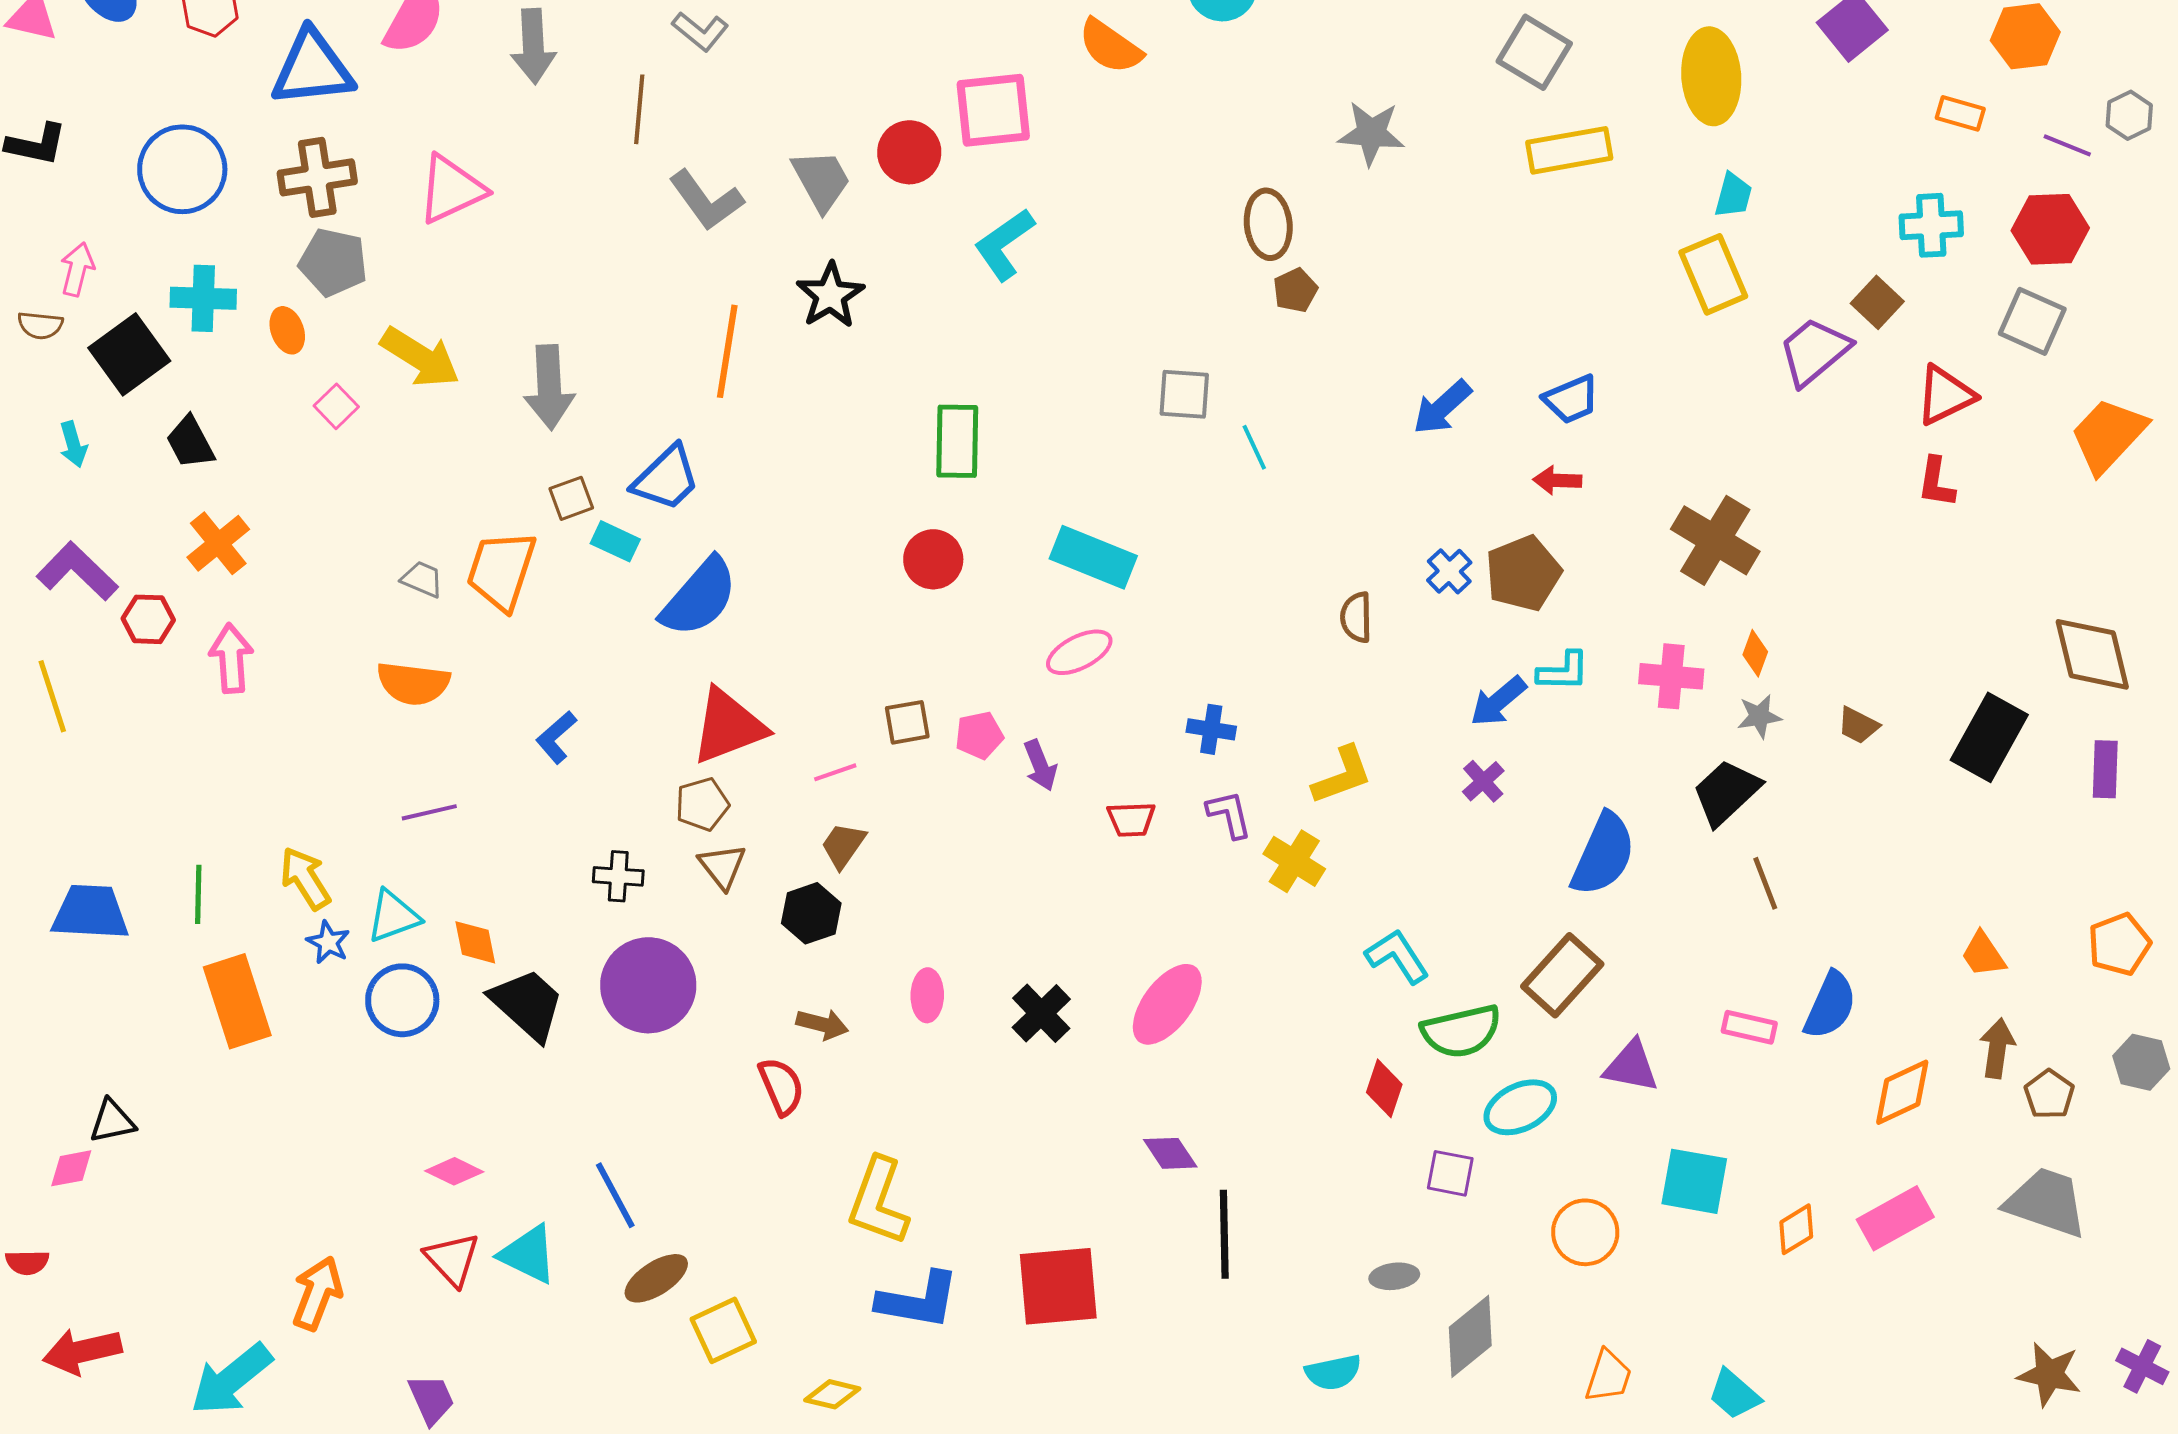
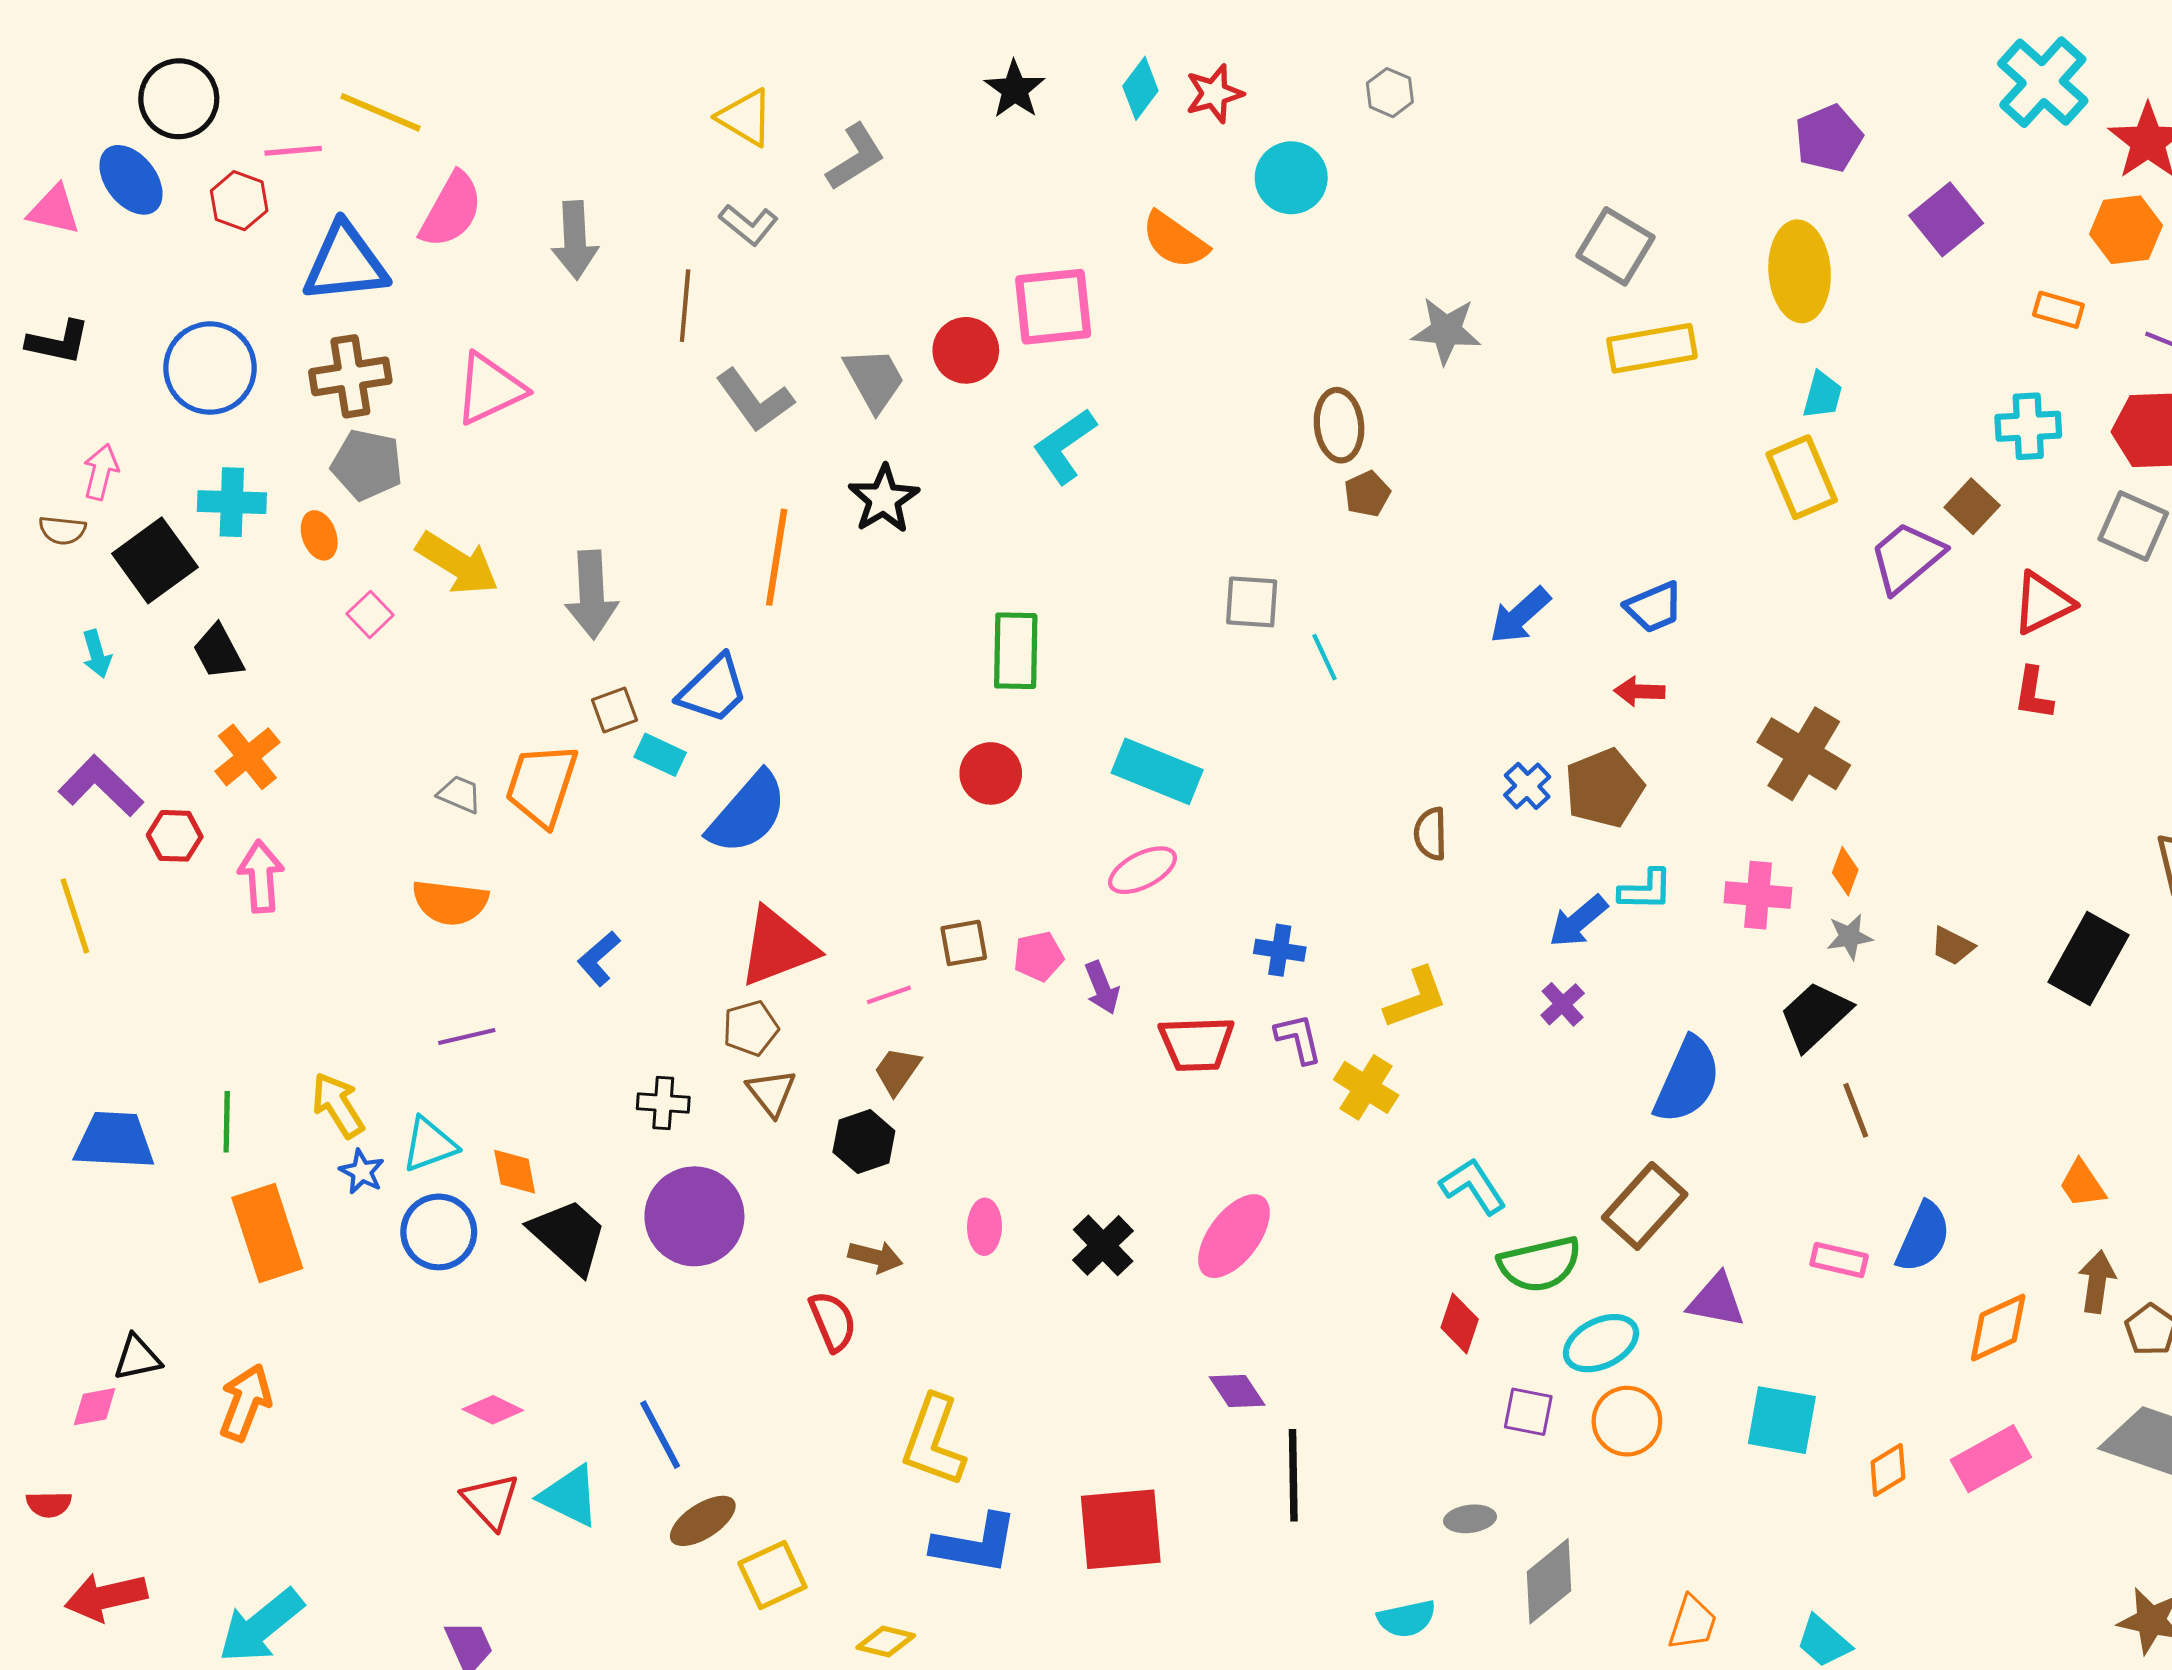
red trapezoid: (1131, 819) -> (1197, 1044), size x1.5
orange circle: (1585, 1232) -> (1627, 1421), moved
orange arrow: (317, 1293) -> (245, 1402), moved

